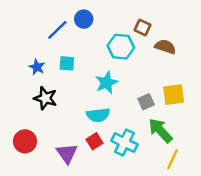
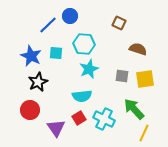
cyan hexagon: (121, 47) -> (84, 44), moved
brown semicircle: (165, 47) -> (138, 49), moved
blue star: (37, 67) -> (31, 56), size x1.5
black star: (45, 98) -> (38, 82), turned 30
gray square: (146, 102) -> (122, 76), moved, turned 32
red circle: (25, 141) -> (30, 110), moved

